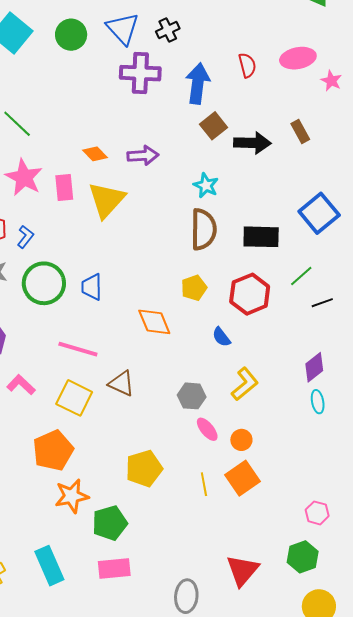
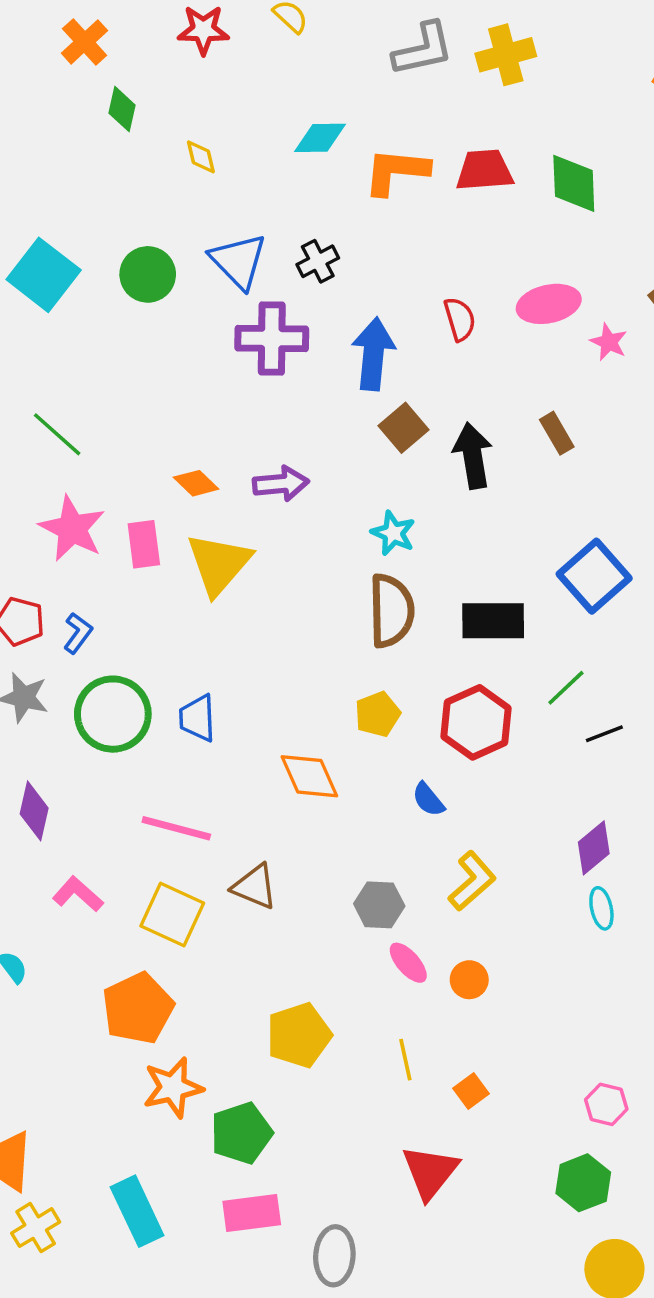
black arrow: (252, 143) -> (473, 456), turned -99
orange square: (243, 478) -> (471, 1091), moved, size x0.6
red triangle: (242, 570) -> (430, 1172), moved
gray ellipse: (186, 596) -> (334, 1256), moved

